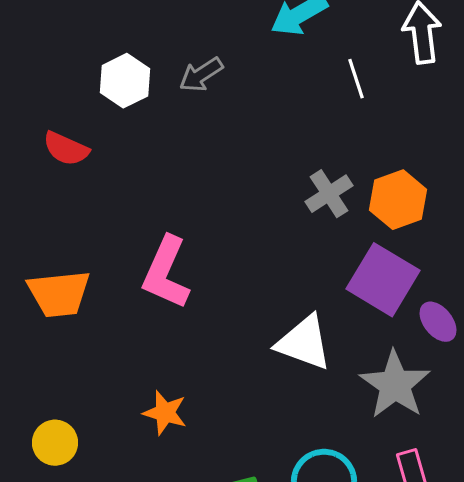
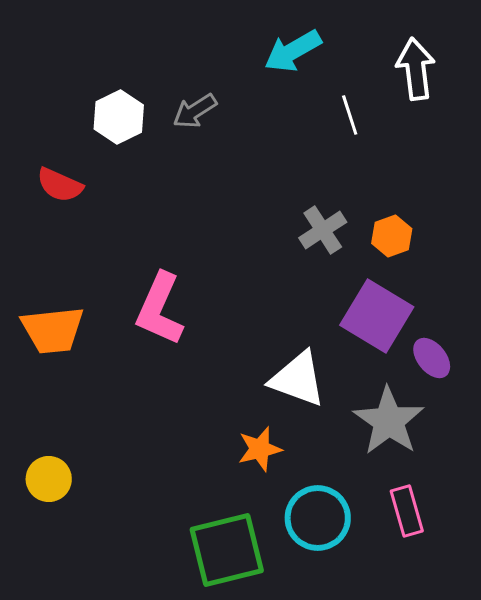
orange hexagon: (398, 200) -> (392, 236), size x0.7
orange star: (165, 413) -> (260, 449), moved, turned -30

